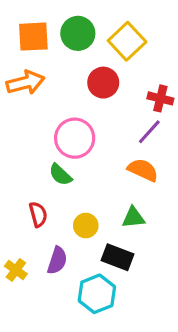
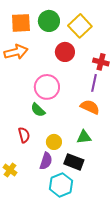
purple line: (149, 132) -> (94, 83), turned -30
purple semicircle: (57, 260) -> (46, 161), moved

